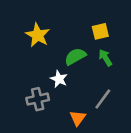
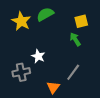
yellow square: (100, 31) -> (81, 21), moved
green semicircle: (75, 56) -> (45, 14), moved

